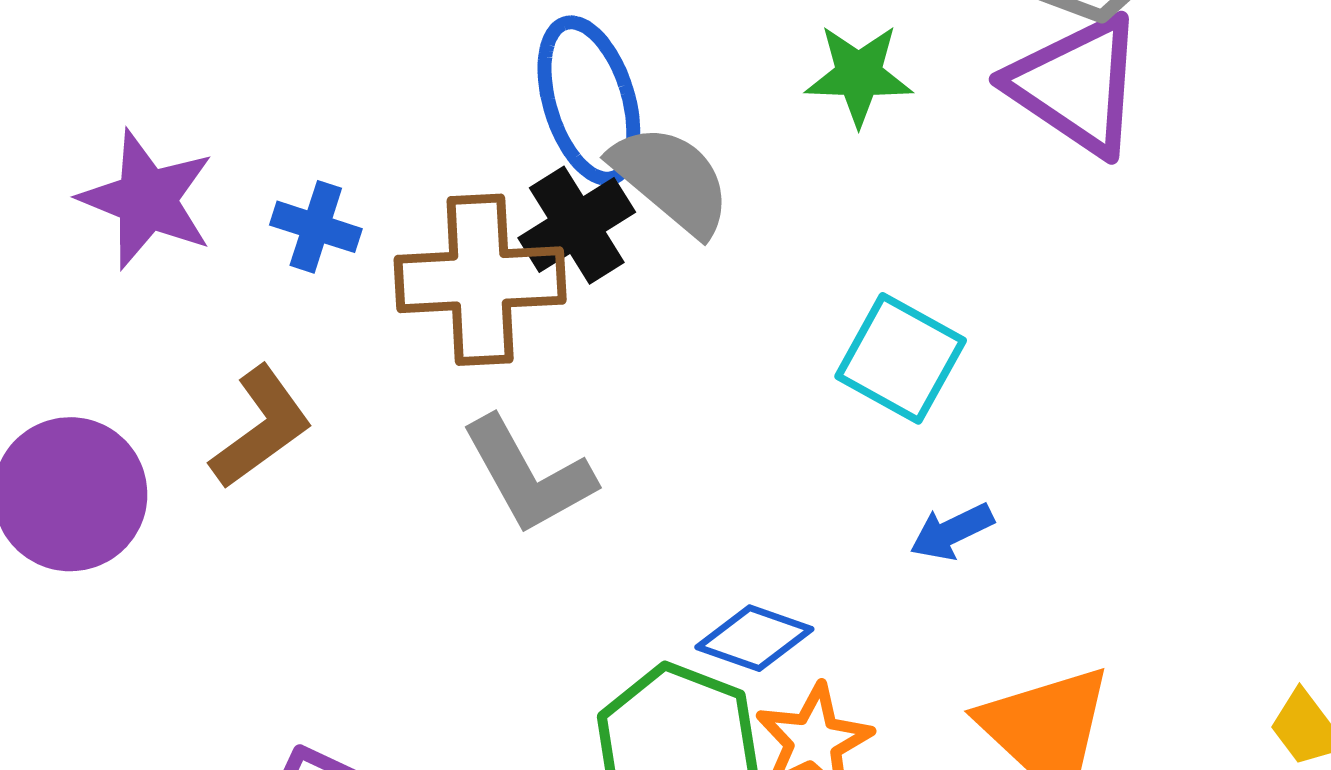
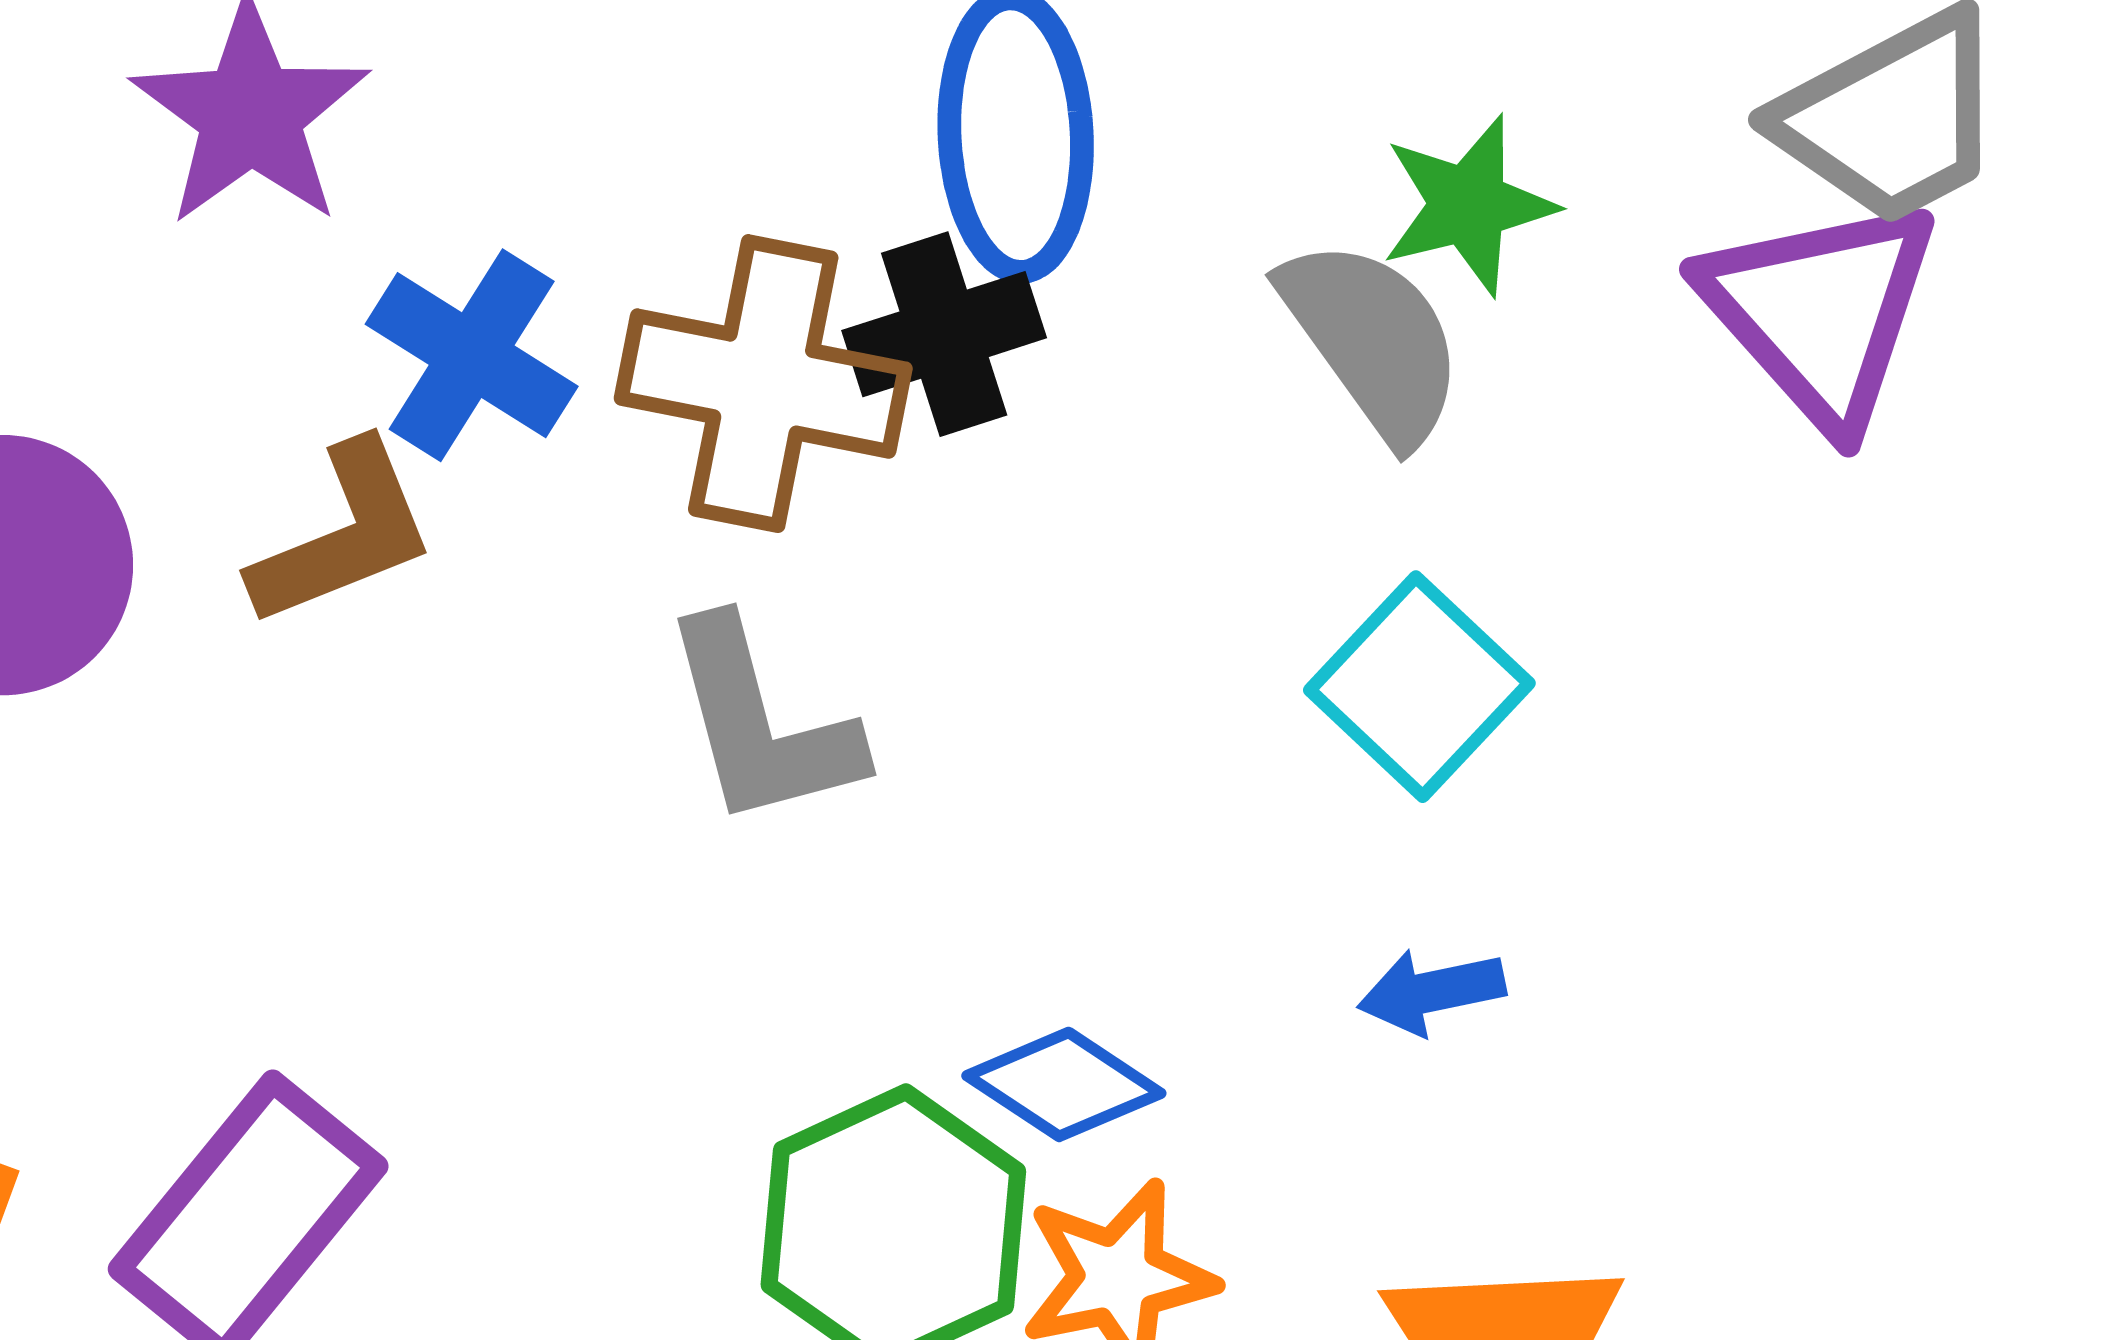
green star: (859, 75) -> (1468, 205), turned -30
gray semicircle: (671, 180) -> (1373, 340), moved
blue cross: (316, 227) -> (472, 355), moved, size x1.4

